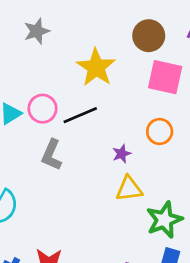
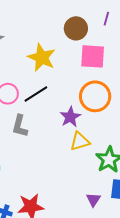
orange circle: (160, 131) -> (95, 96), size x1.6
purple star: (122, 154) -> (70, 117), size x1.5

